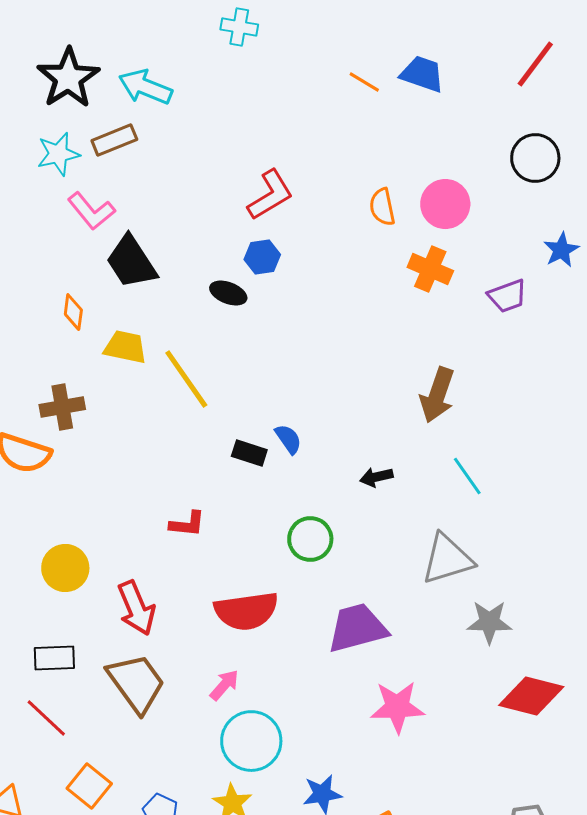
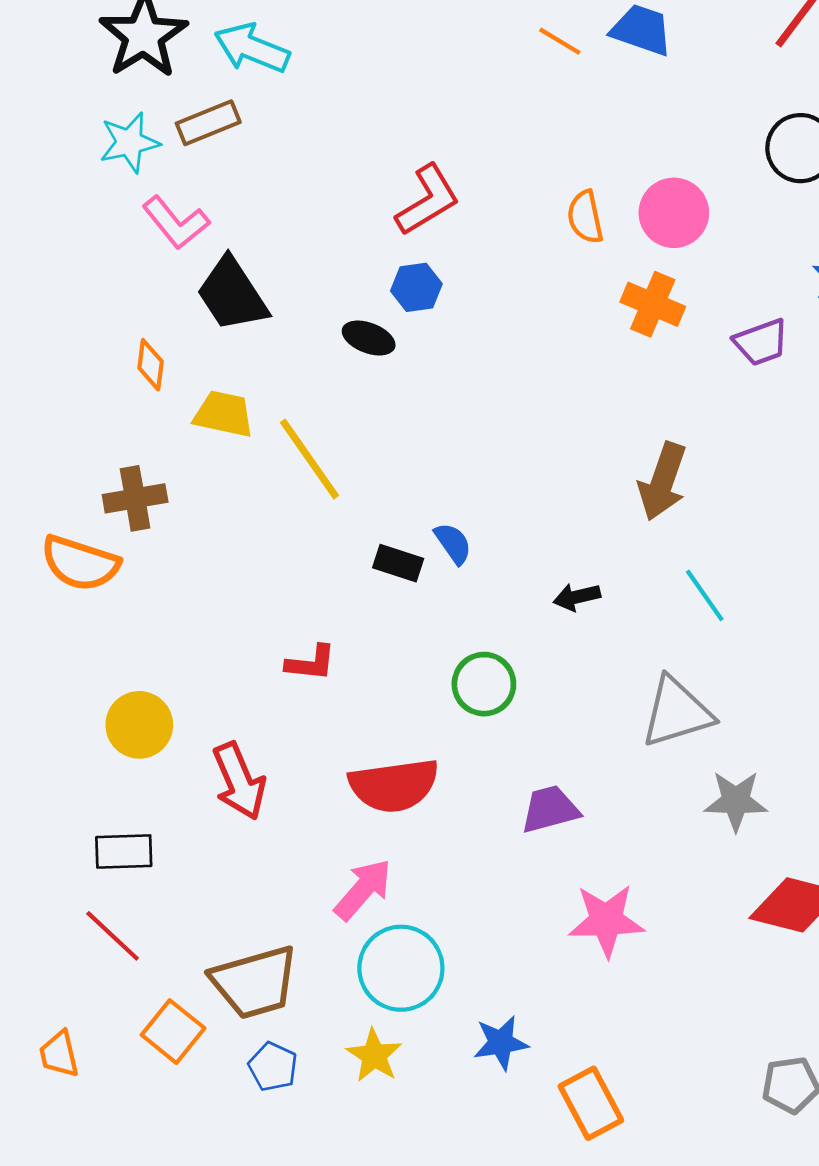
purple trapezoid: (357, 628) -> (550, 809), size x0.7
brown trapezoid: (136, 683) -> (255, 982), moved, turned 110
pink arrow: (224, 685) -> (363, 889), size x1.4

